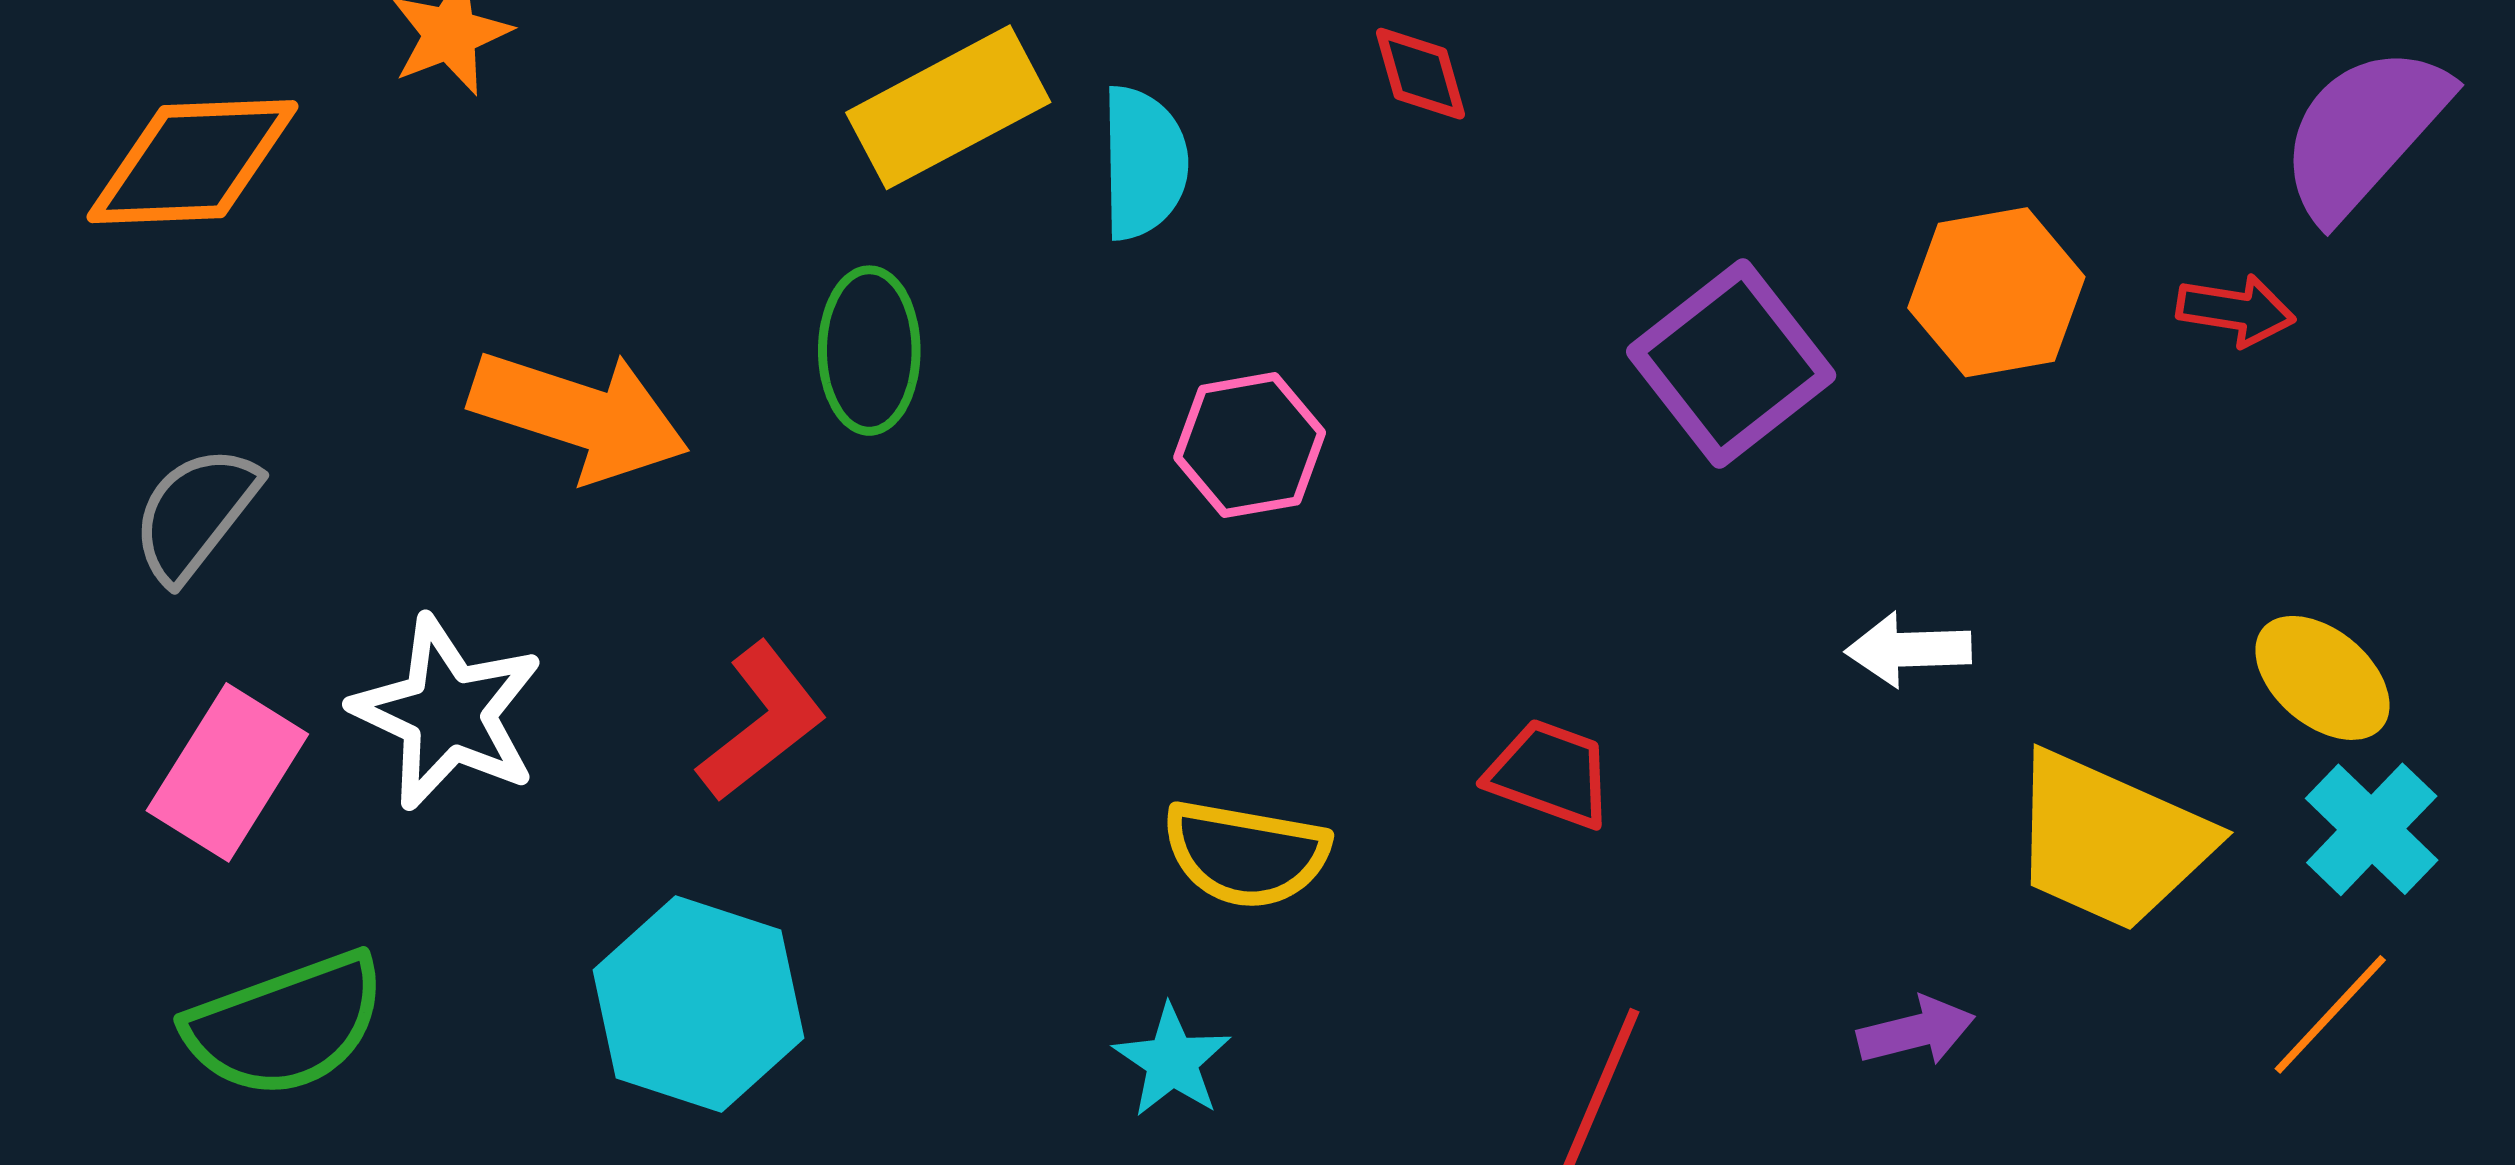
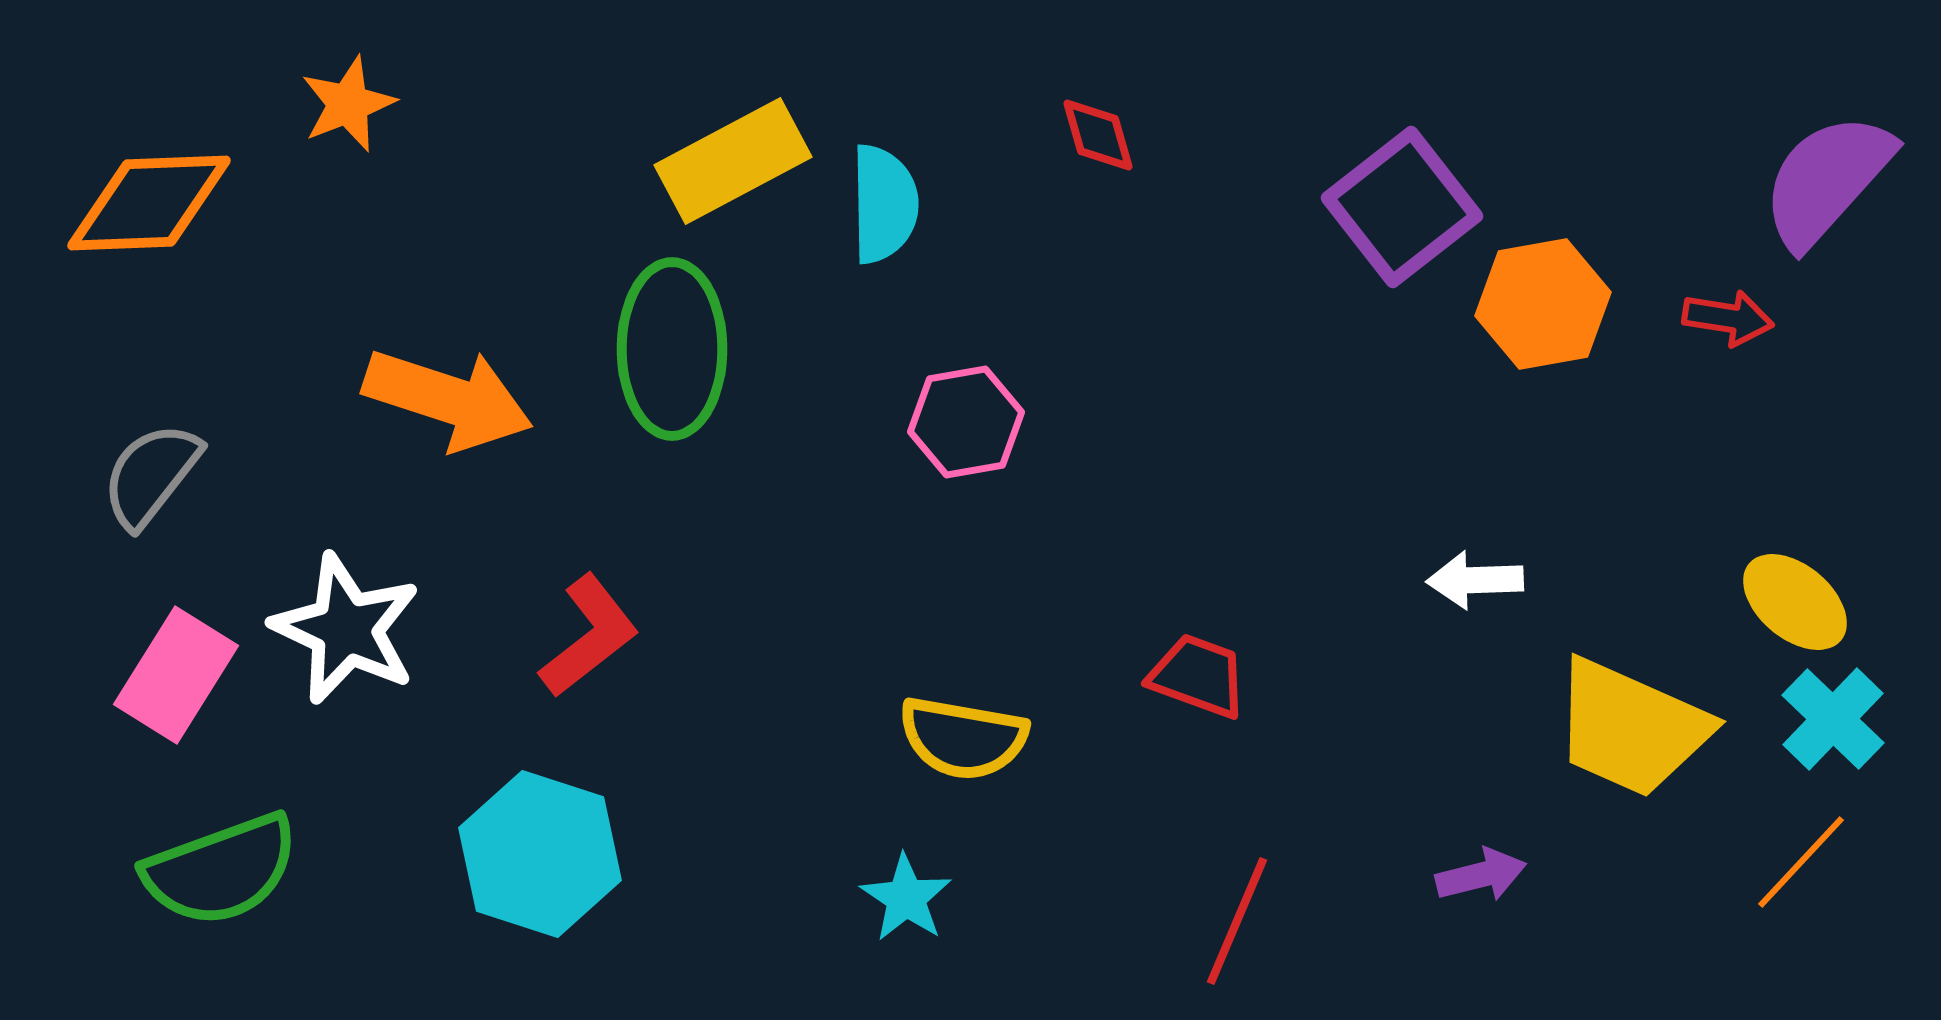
green ellipse: (869, 351) -> (672, 349), size x1.4
purple square: (1731, 363) -> (1402, 207), moved

